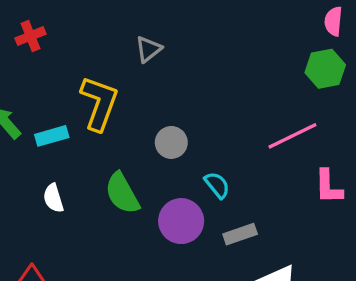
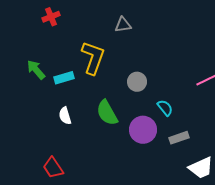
gray triangle: (148, 49) -> (123, 25), turned 30

